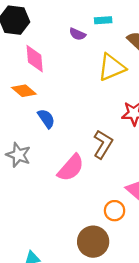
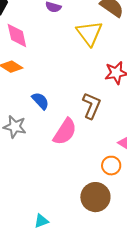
yellow triangle: (112, 67) -> (89, 33), turned -36
blue semicircle: (46, 119) -> (40, 101), moved

